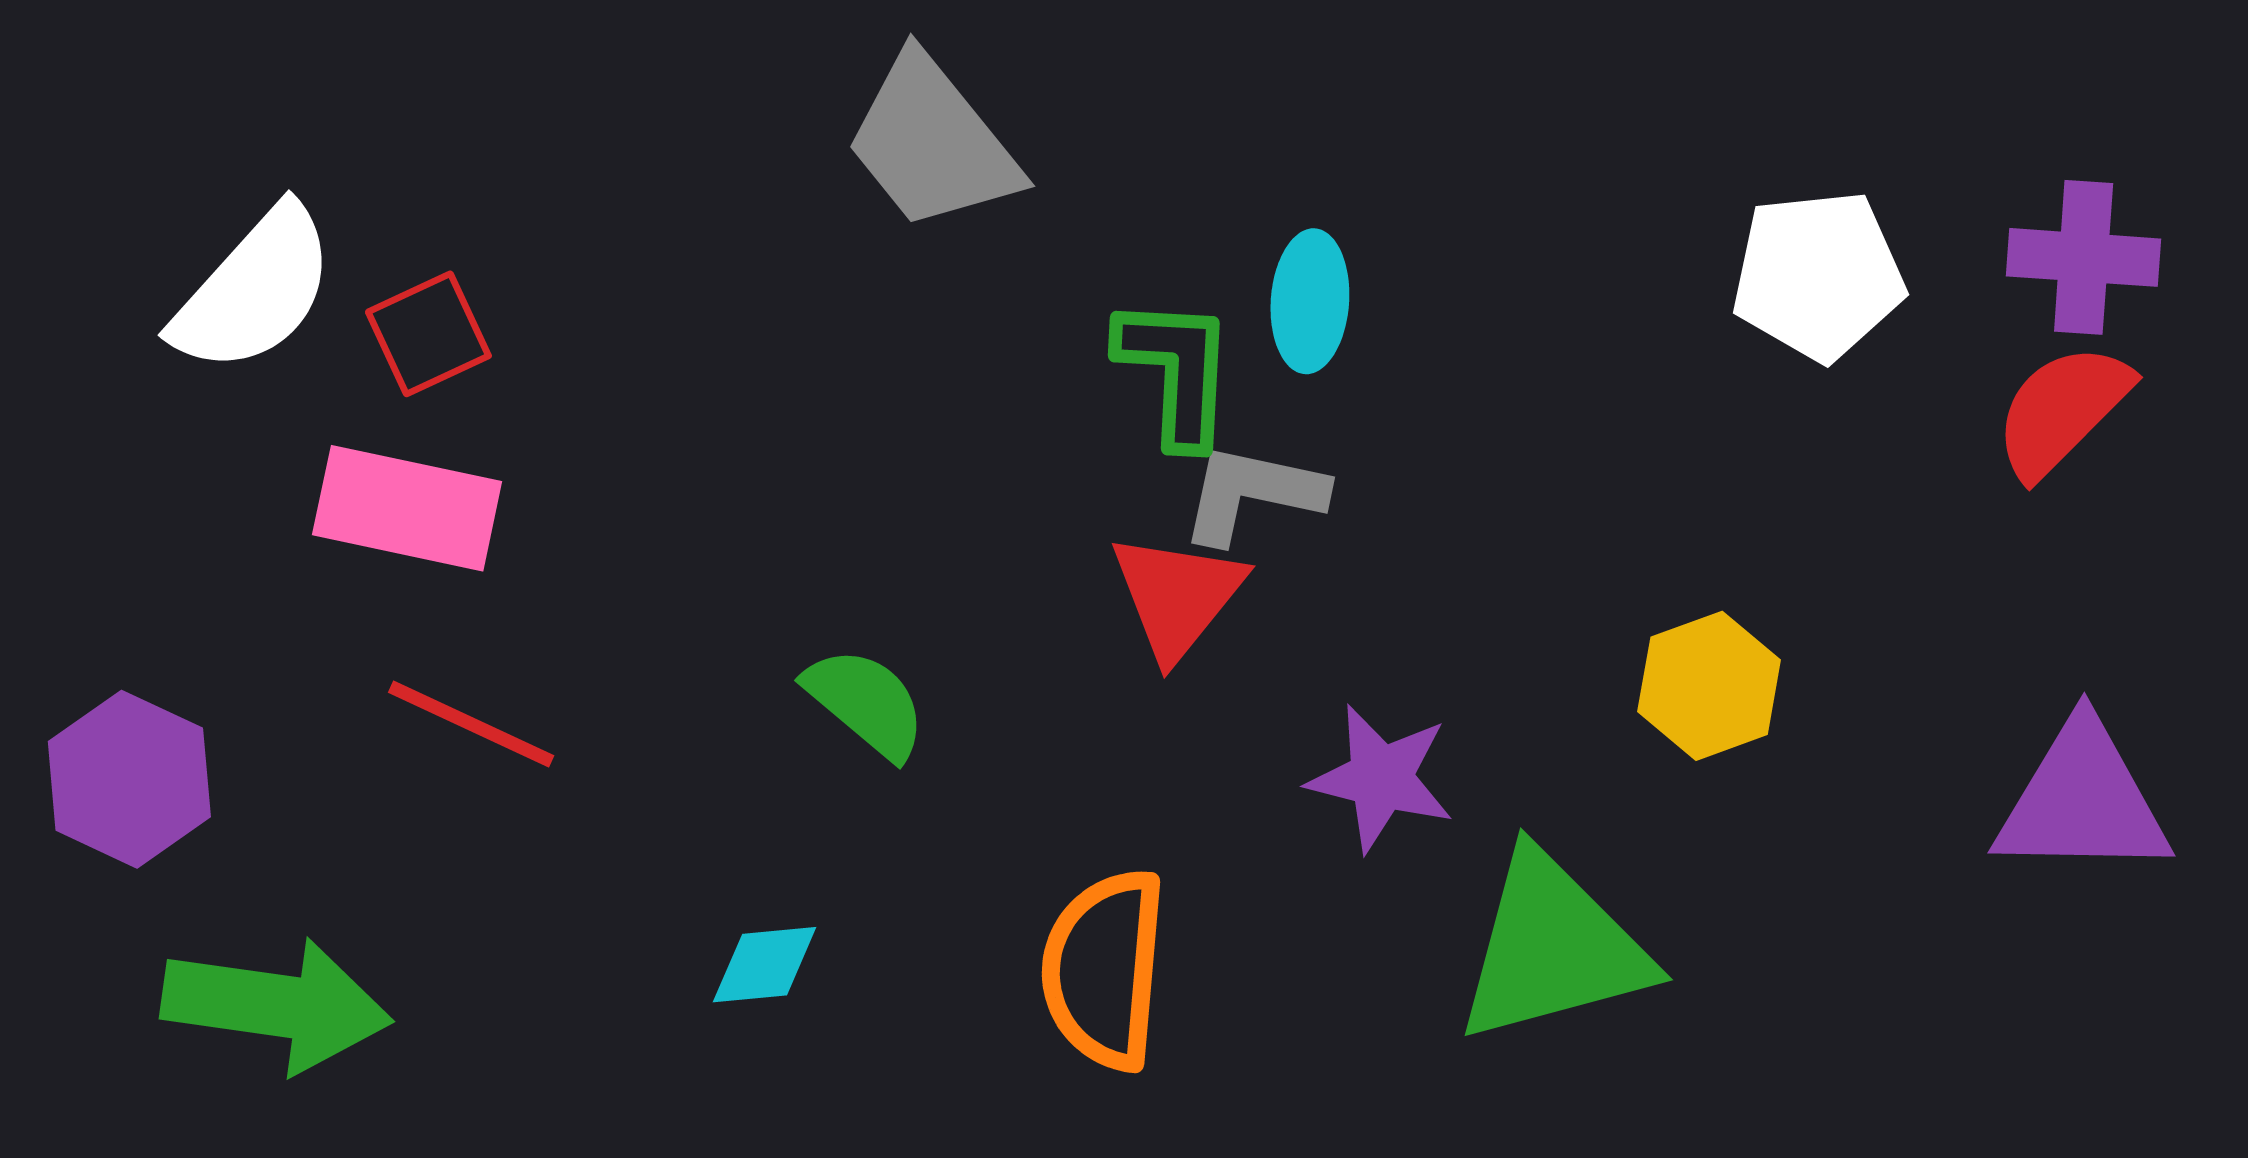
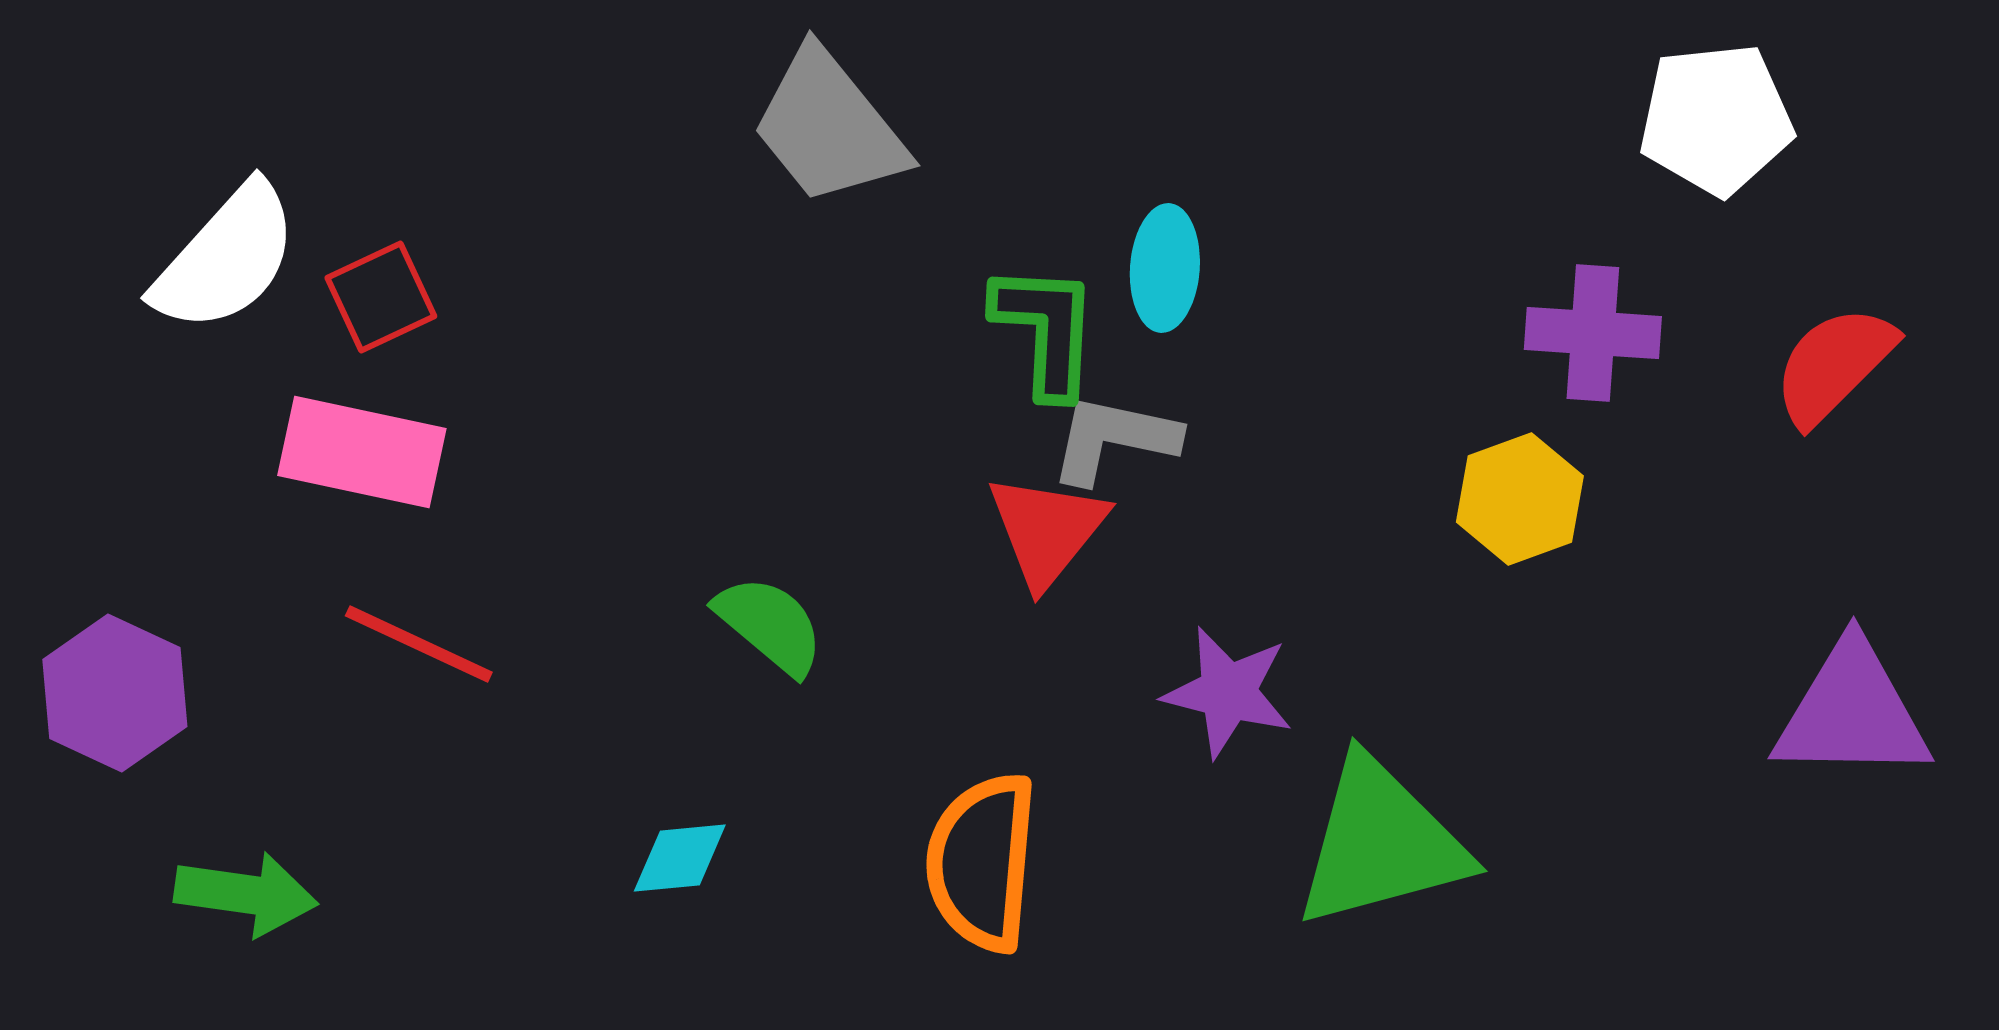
purple cross: (2084, 257) -> (1593, 333), moved
white pentagon: (1818, 275) -> (1716, 119), moved
yellow hexagon: (1709, 686) -> (1520, 499), moved
green arrow: (277, 1005) -> (246, 894), size x0.7

